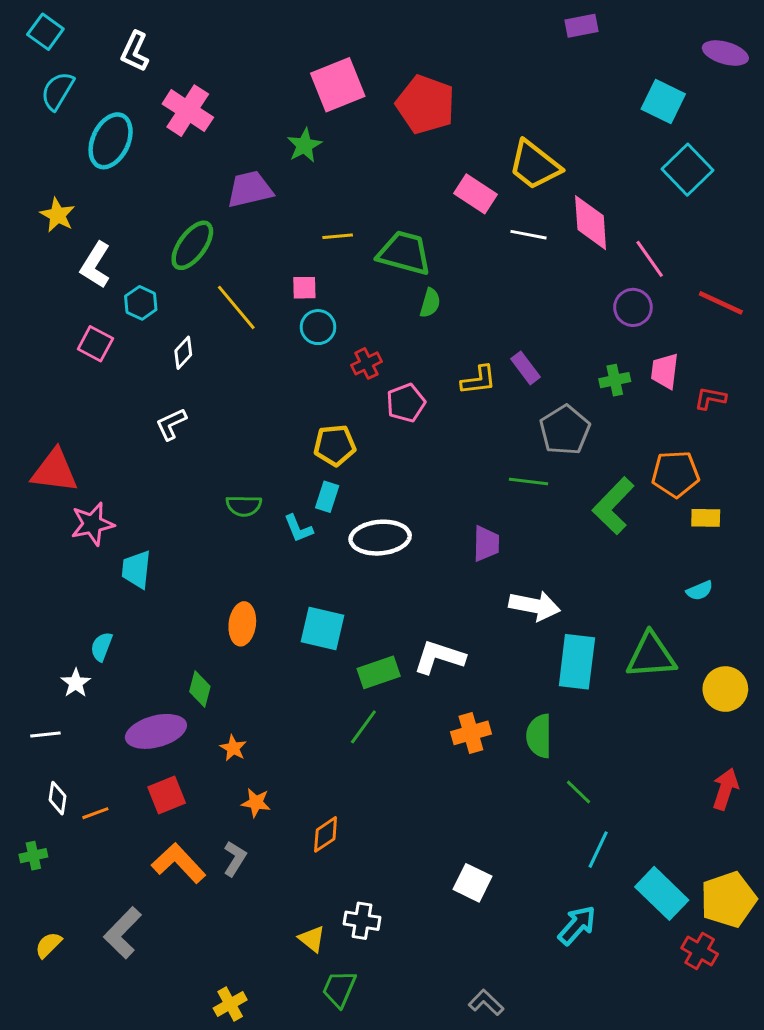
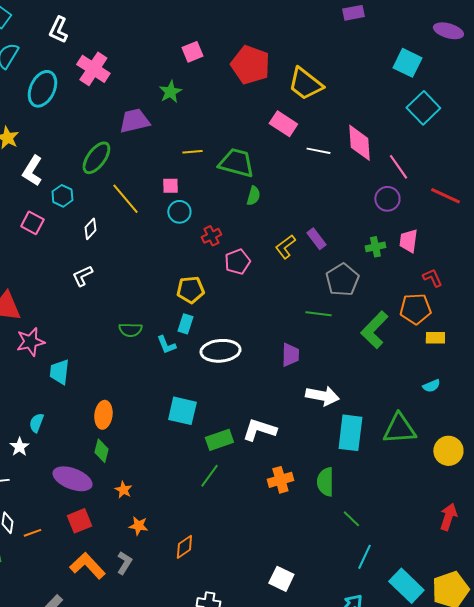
pink square: (338, 85) -> (192, 52), size x0.6
yellow trapezoid: (535, 165) -> (305, 84), moved
yellow L-shape: (479, 380) -> (285, 247), turned 150
red L-shape: (710, 398) -> (432, 278), moved, turned 55
orange ellipse: (242, 624) -> (103, 415), moved
purple ellipse: (156, 731) -> (72, 479), turned 36

